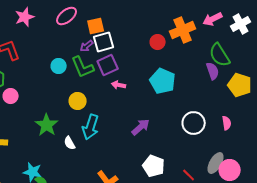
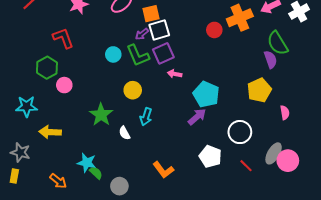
cyan pentagon: (163, 81) -> (206, 94), moved
yellow pentagon: (240, 85) -> (259, 90), moved, turned 30
white circle: (194, 123) -> (240, 132), moved
cyan arrow: (91, 127) -> (146, 117), size x0.7

